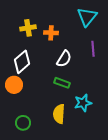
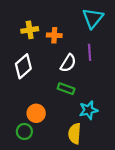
purple line: (93, 49) -> (90, 52), moved
orange circle: (14, 85) -> (36, 113), moved
yellow semicircle: (59, 114) -> (75, 134), moved

